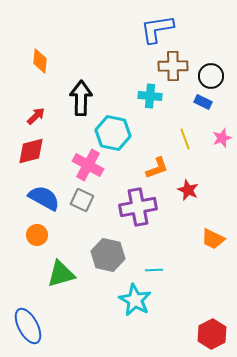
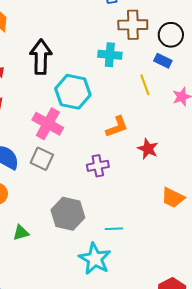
yellow line: (185, 139) -> (145, 85), moved
purple cross: (138, 207) -> (98, 166), size x0.6
green triangle: (61, 274) -> (21, 233), size x0.6

